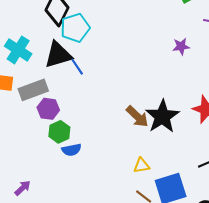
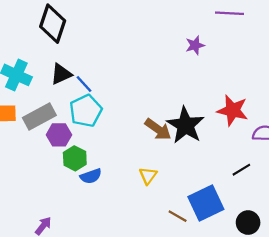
cyan pentagon: (75, 28) -> (86, 111), moved
black triangle: (58, 55) -> (61, 74), size x0.7
yellow triangle: (142, 166) -> (148, 176), moved, turned -36

